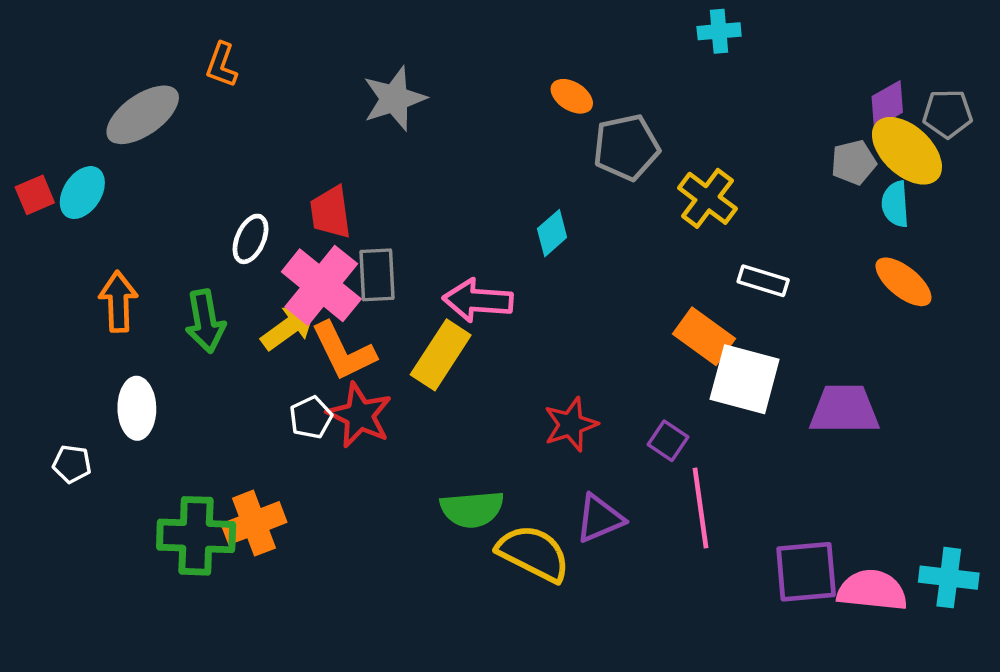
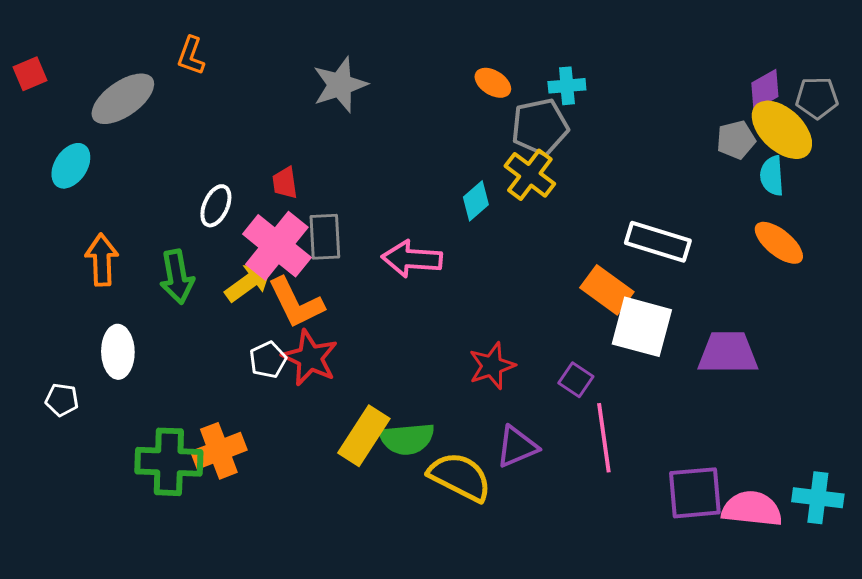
cyan cross: (719, 31) -> (567, 86), moved
red square: (35, 195) -> (30, 74), moved
yellow cross: (707, 198) -> (530, 175), moved
red trapezoid: (331, 212) -> (285, 183), size x0.7
white rectangle: (763, 281) -> (658, 242), size x1.5
yellow rectangle: (441, 355) -> (364, 436), moved

